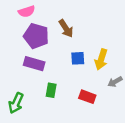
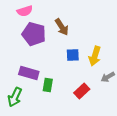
purple rectangle: (34, 64) -> (29, 73), moved
red rectangle: (87, 97) -> (82, 91), turned -63

